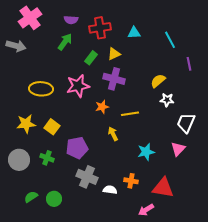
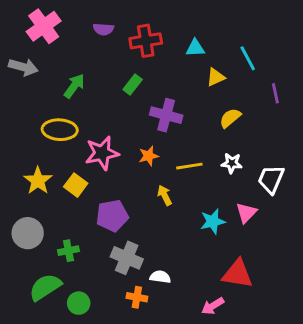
green arrow: (65, 42) -> (74, 86), moved
yellow triangle: (114, 54) -> (216, 77), moved
pink star: (78, 86) -> (102, 153), moved
white star: (167, 100) -> (232, 163), moved
yellow star: (26, 124) -> (38, 181), turned -30
pink triangle: (178, 149) -> (246, 213), moved
green cross: (47, 158) -> (68, 251), moved, turned -32
orange cross: (131, 181) -> (137, 297), moved
green semicircle: (31, 197) -> (45, 287), size x1.6
green circle: (54, 199) -> (79, 303), moved

